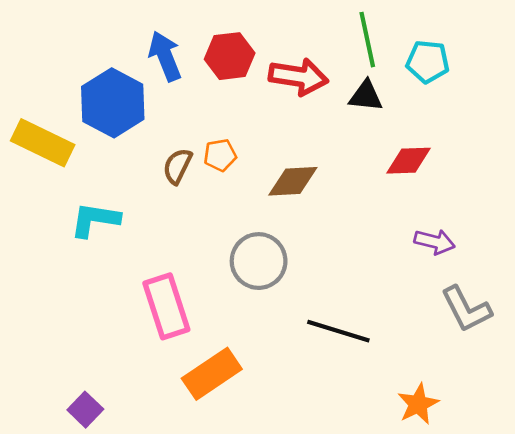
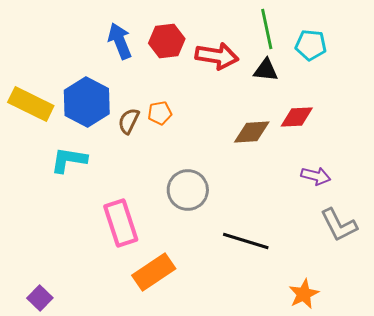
blue hexagon: (113, 103) -> (87, 102), moved
brown diamond: (293, 181) -> (252, 132), moved
purple square: (85, 410) -> (40, 298), moved

